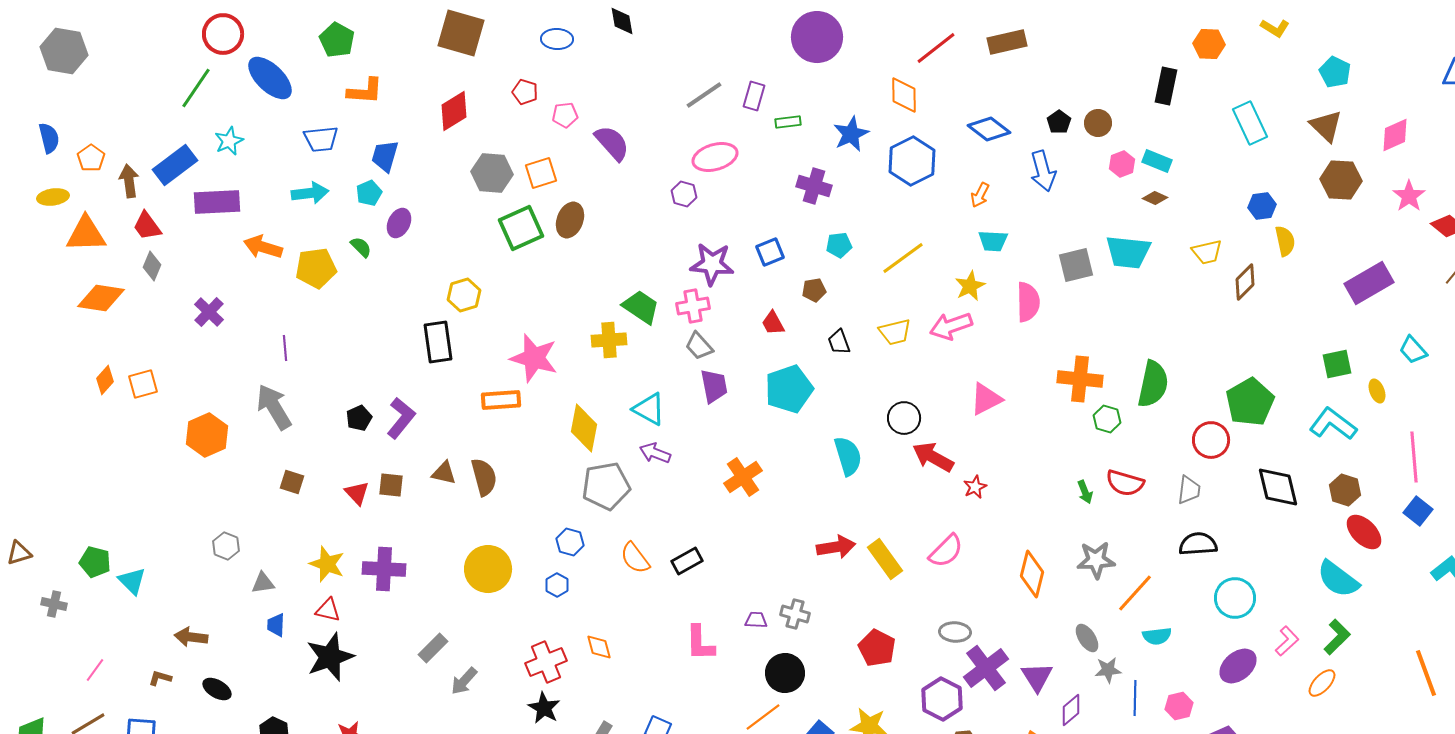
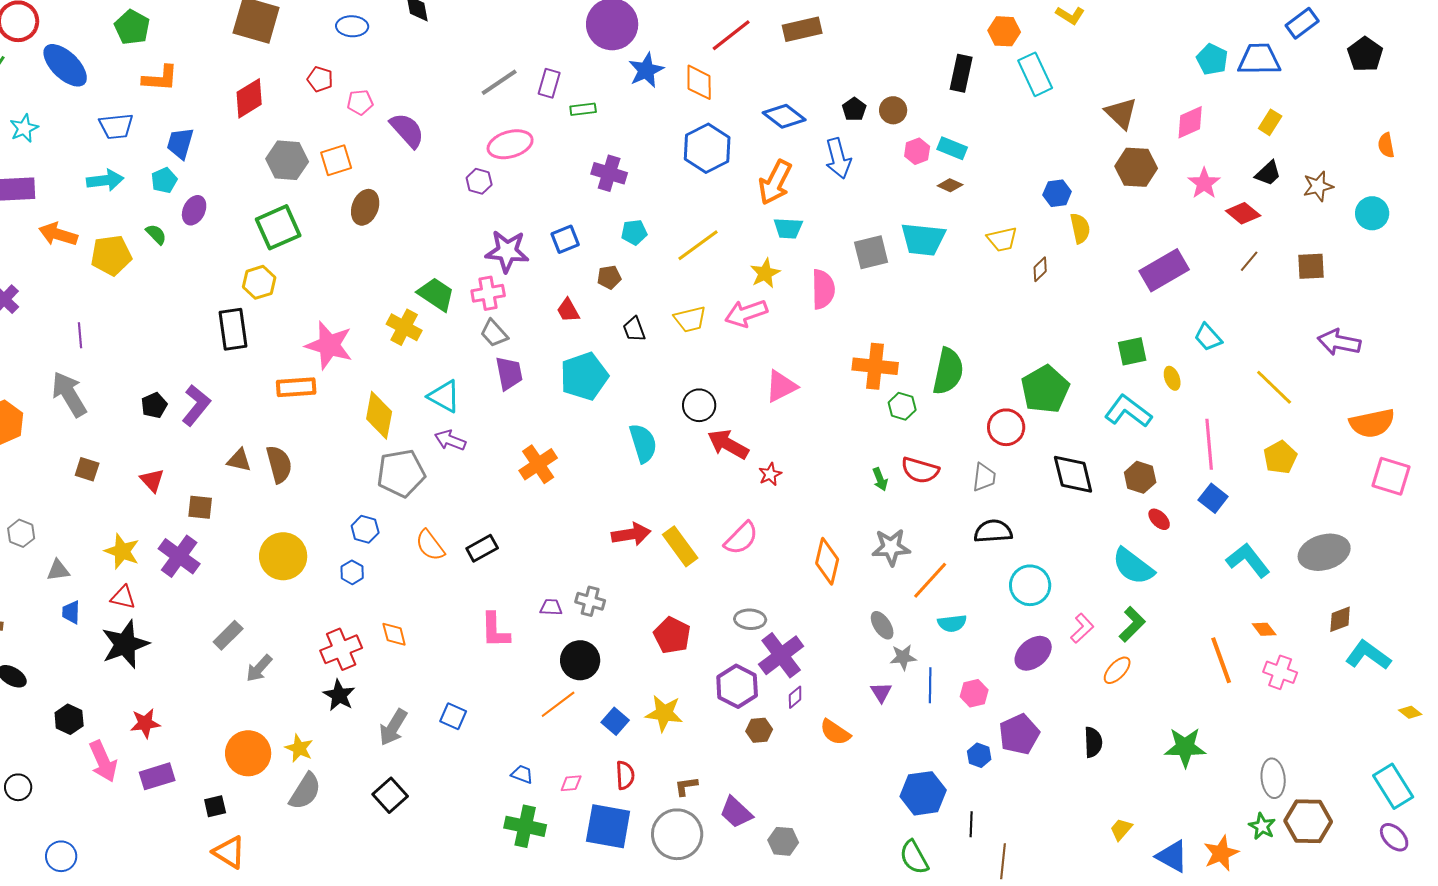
cyan pentagon: (1335, 72) -> (1212, 59), moved
cyan rectangle: (1250, 123) -> (1035, 74), moved
blue star: (851, 134) -> (646, 70), moved
orange arrow: (980, 195) -> (775, 182), size x1.8
green square: (521, 228) -> (278, 227), moved
brown diamond: (1245, 282) -> (1040, 269), size x0.7
yellow cross: (609, 340) -> (404, 327), turned 32
brown square: (391, 485) -> (200, 507), moved
red ellipse: (1364, 532) -> (1159, 519), size x0.6
purple cross: (384, 569) -> (179, 556), turned 33
purple triangle: (1037, 677) -> (881, 692), moved, size x0.7
purple diamond: (1071, 710) -> (795, 697), moved, size x0.7

